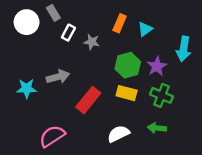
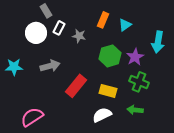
white circle: (27, 22) -> (36, 33), moved
cyan star: (27, 88) -> (14, 67), moved
yellow rectangle: (127, 93) -> (108, 91), moved
pink semicircle: (52, 136) -> (32, 117), moved

